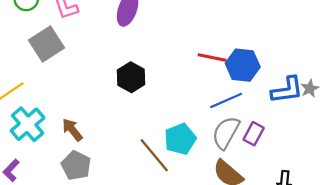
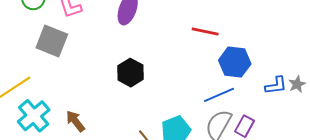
gray square: (46, 44) -> (52, 41), turned -36
red line: (212, 57) -> (205, 32), moved
blue L-shape: (287, 90) -> (276, 85), size x0.7

